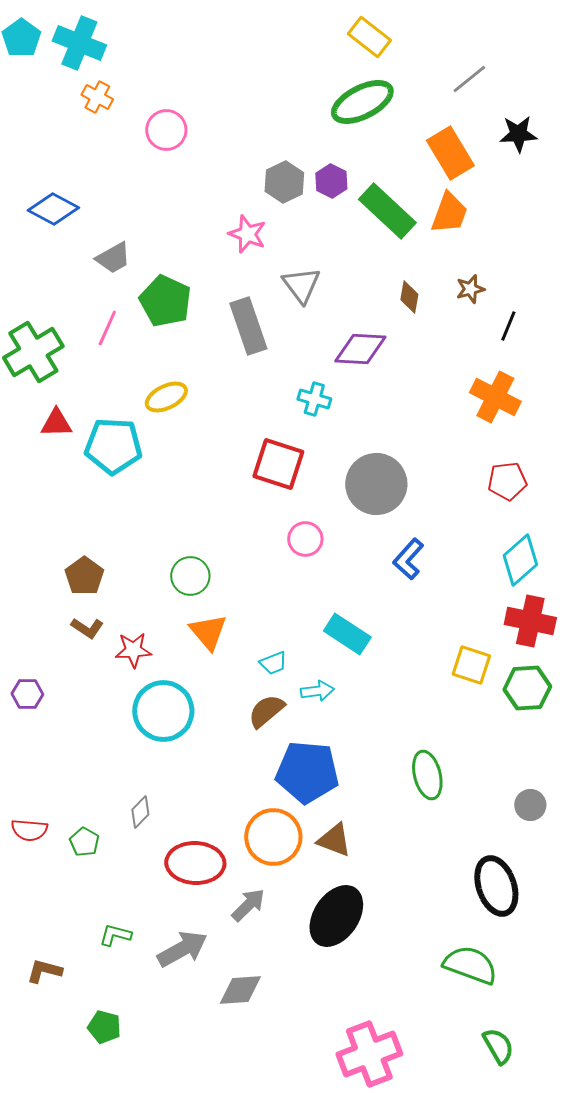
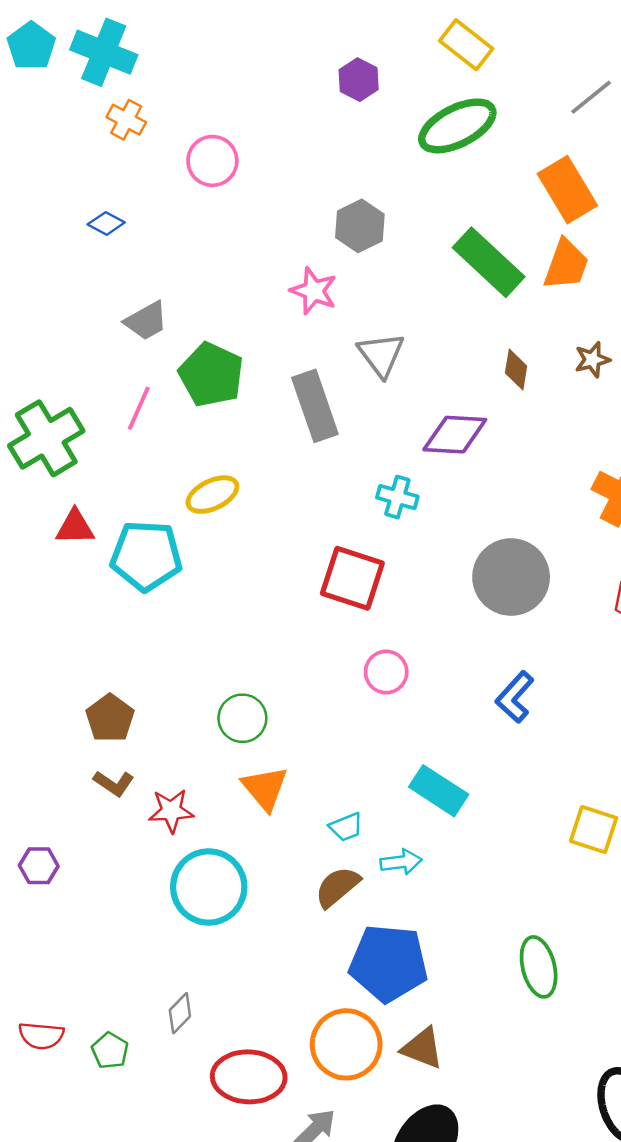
purple hexagon: (331, 181) -> (359, 80), moved
blue diamond: (53, 209) -> (106, 223), moved, size x0.6
gray circle: (376, 484) -> (511, 577), moved

